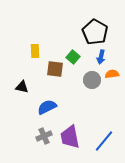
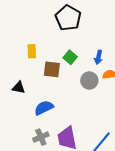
black pentagon: (95, 32) -> (68, 18), moved

